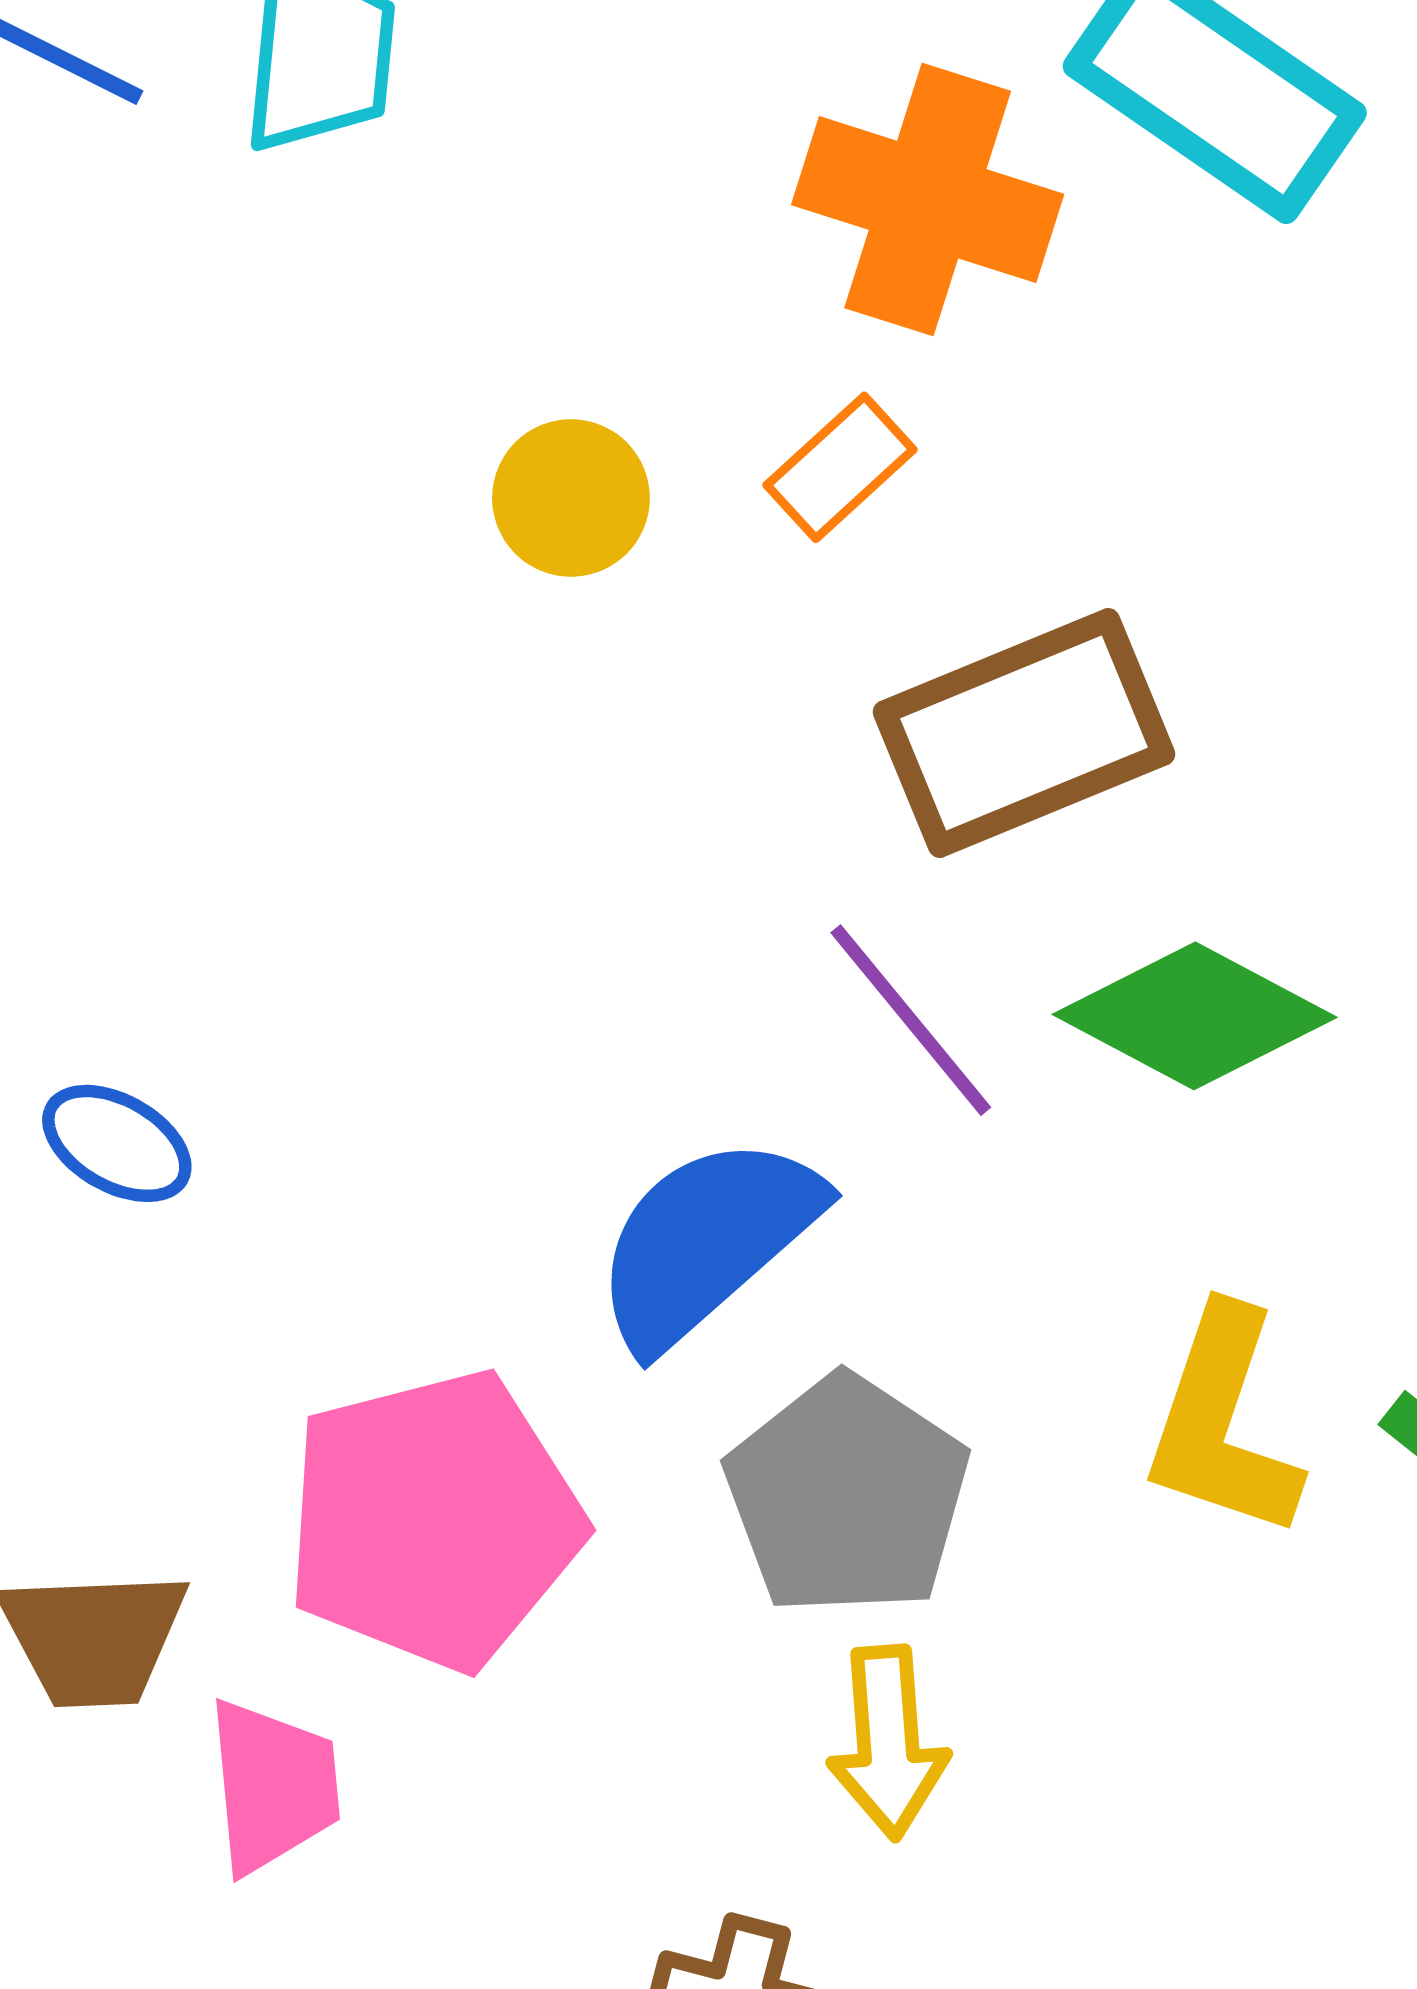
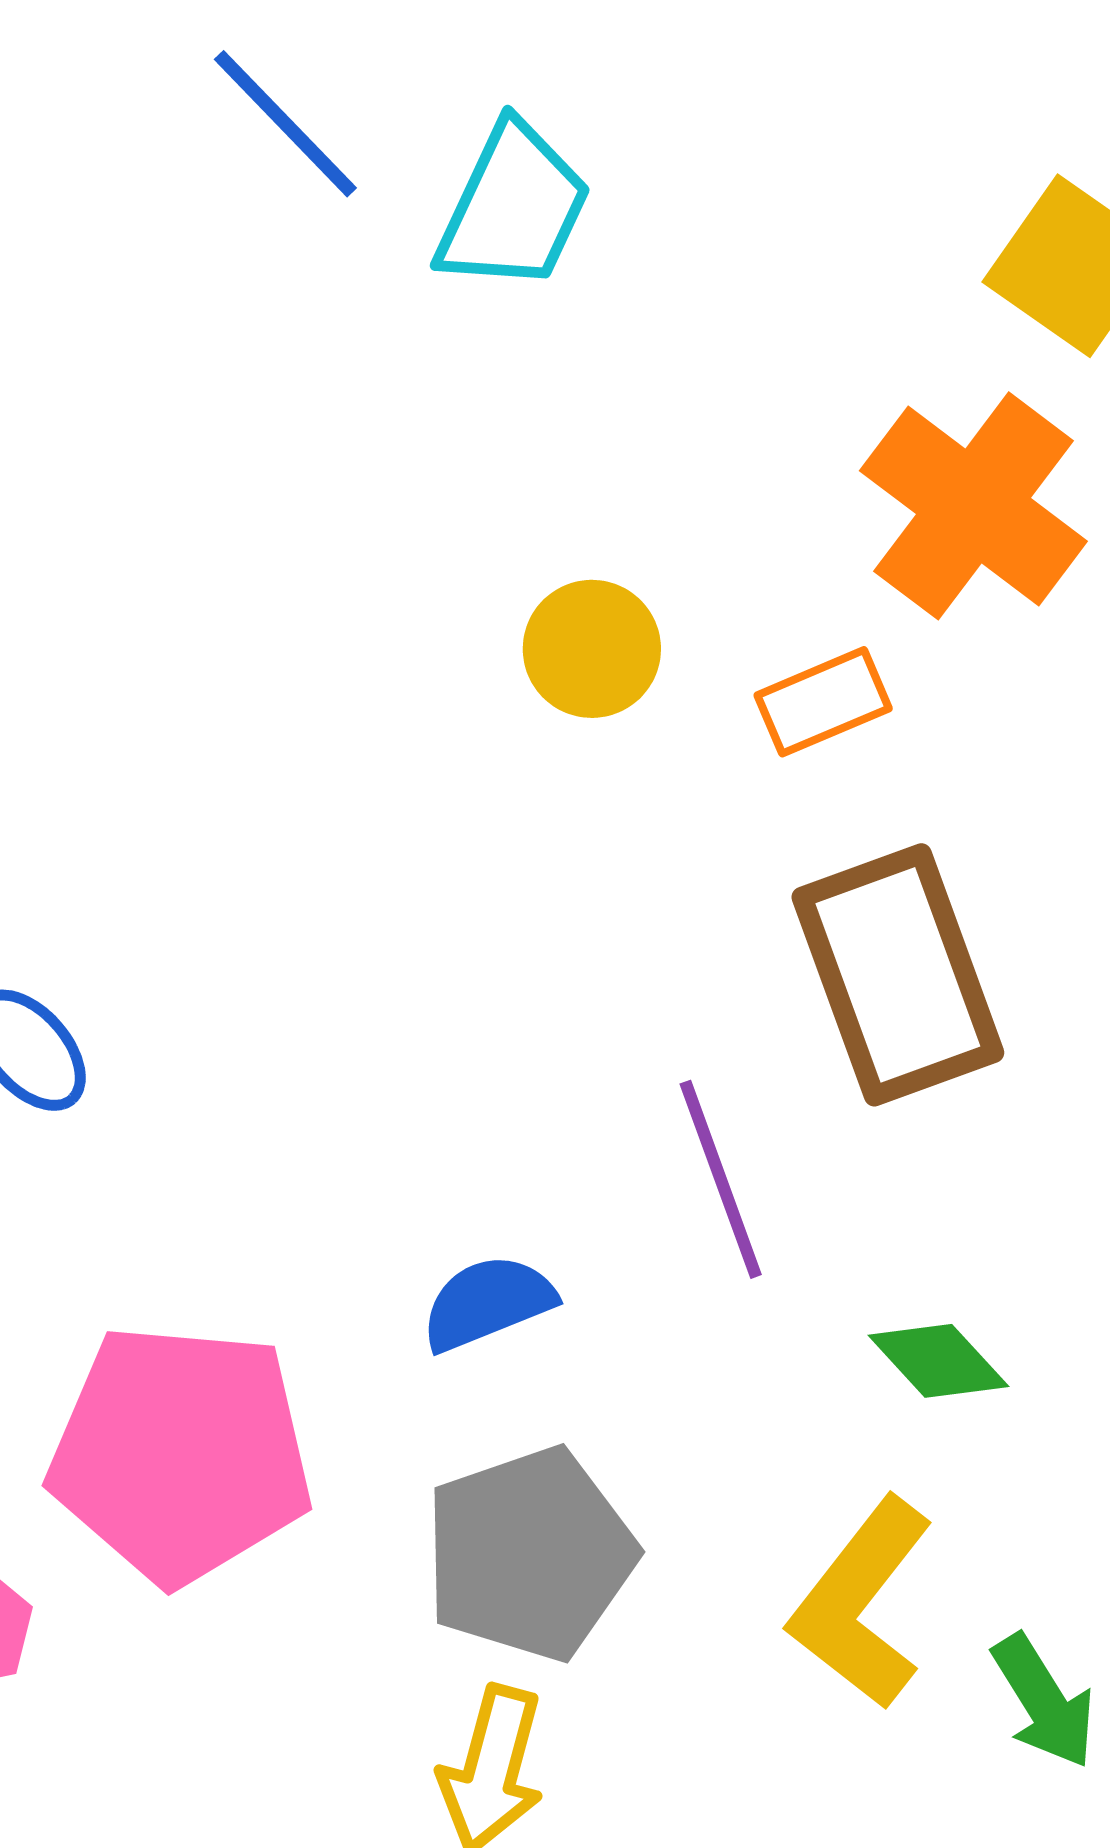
brown rectangle: (1024, 733) -> (898, 975), turned 73
green diamond: (1195, 1016) -> (938, 1361), moved, size x0.6
blue semicircle: (707, 1241) -> (488, 1303), size x0.6

